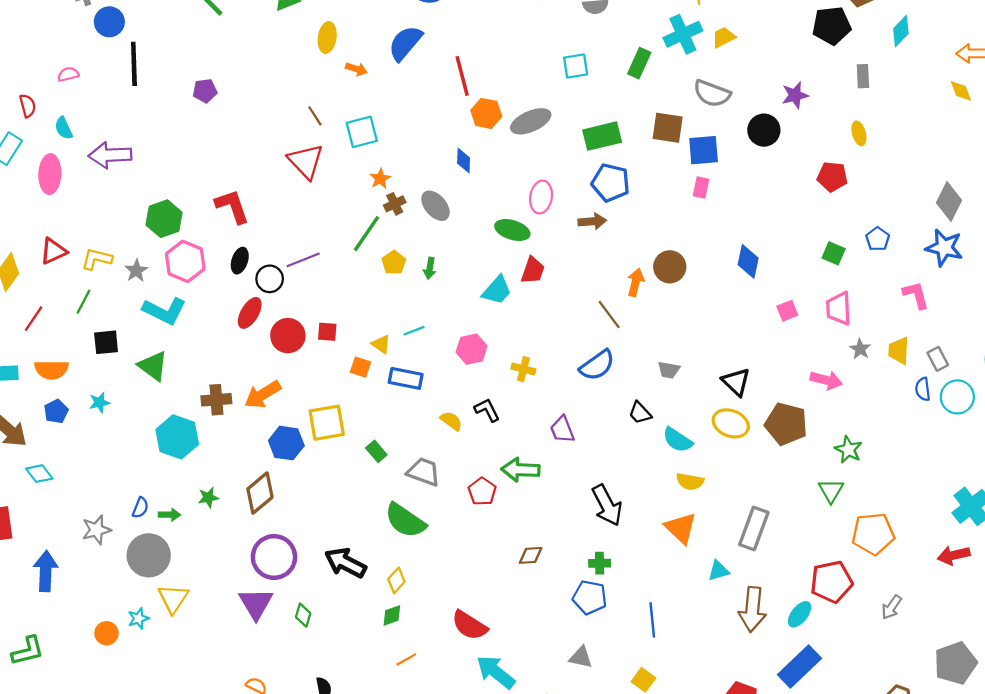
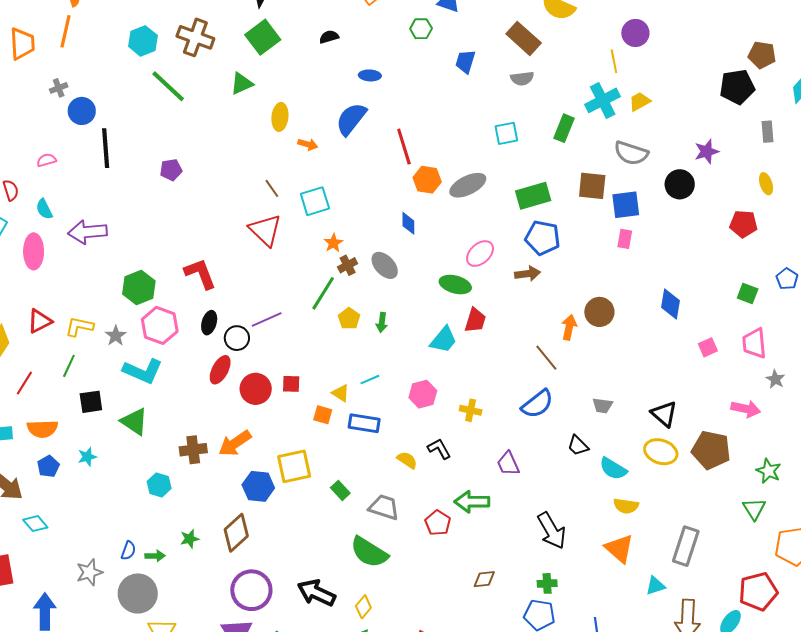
pink ellipse: (541, 197) -> (480, 254), turned 40
cyan hexagon: (177, 437) -> (159, 485), size x0.6

